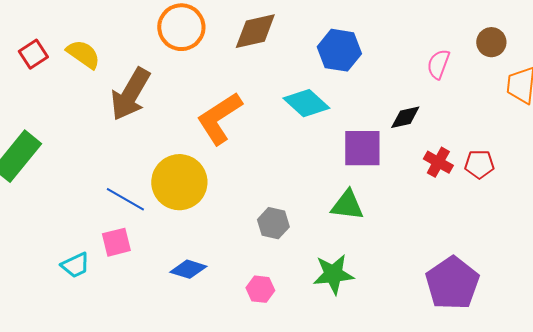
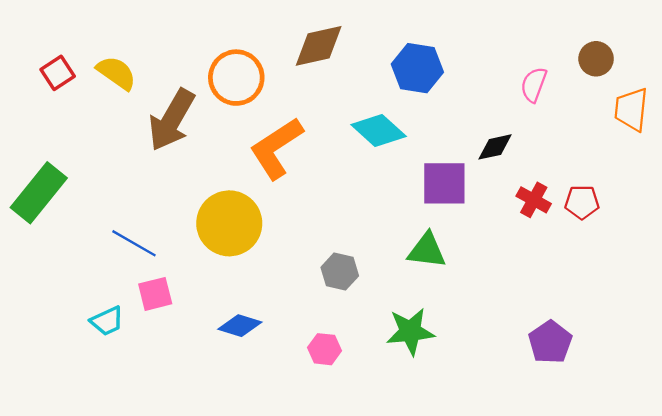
orange circle: (181, 27) -> (236, 78), moved
blue line: (125, 199) -> (134, 243), moved
purple pentagon: (452, 283) -> (550, 342), size x0.7

